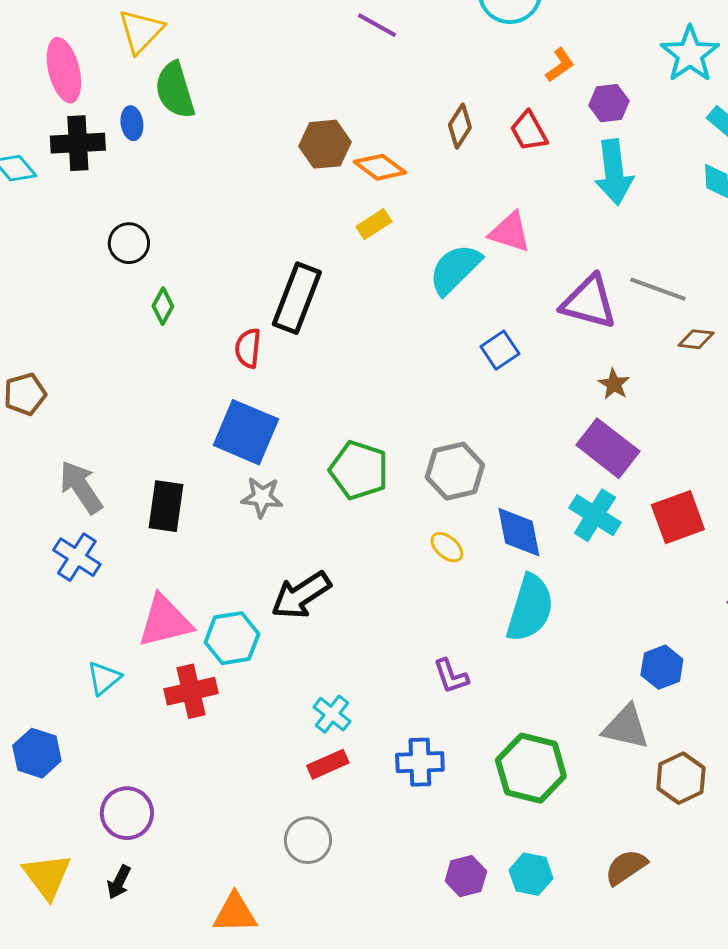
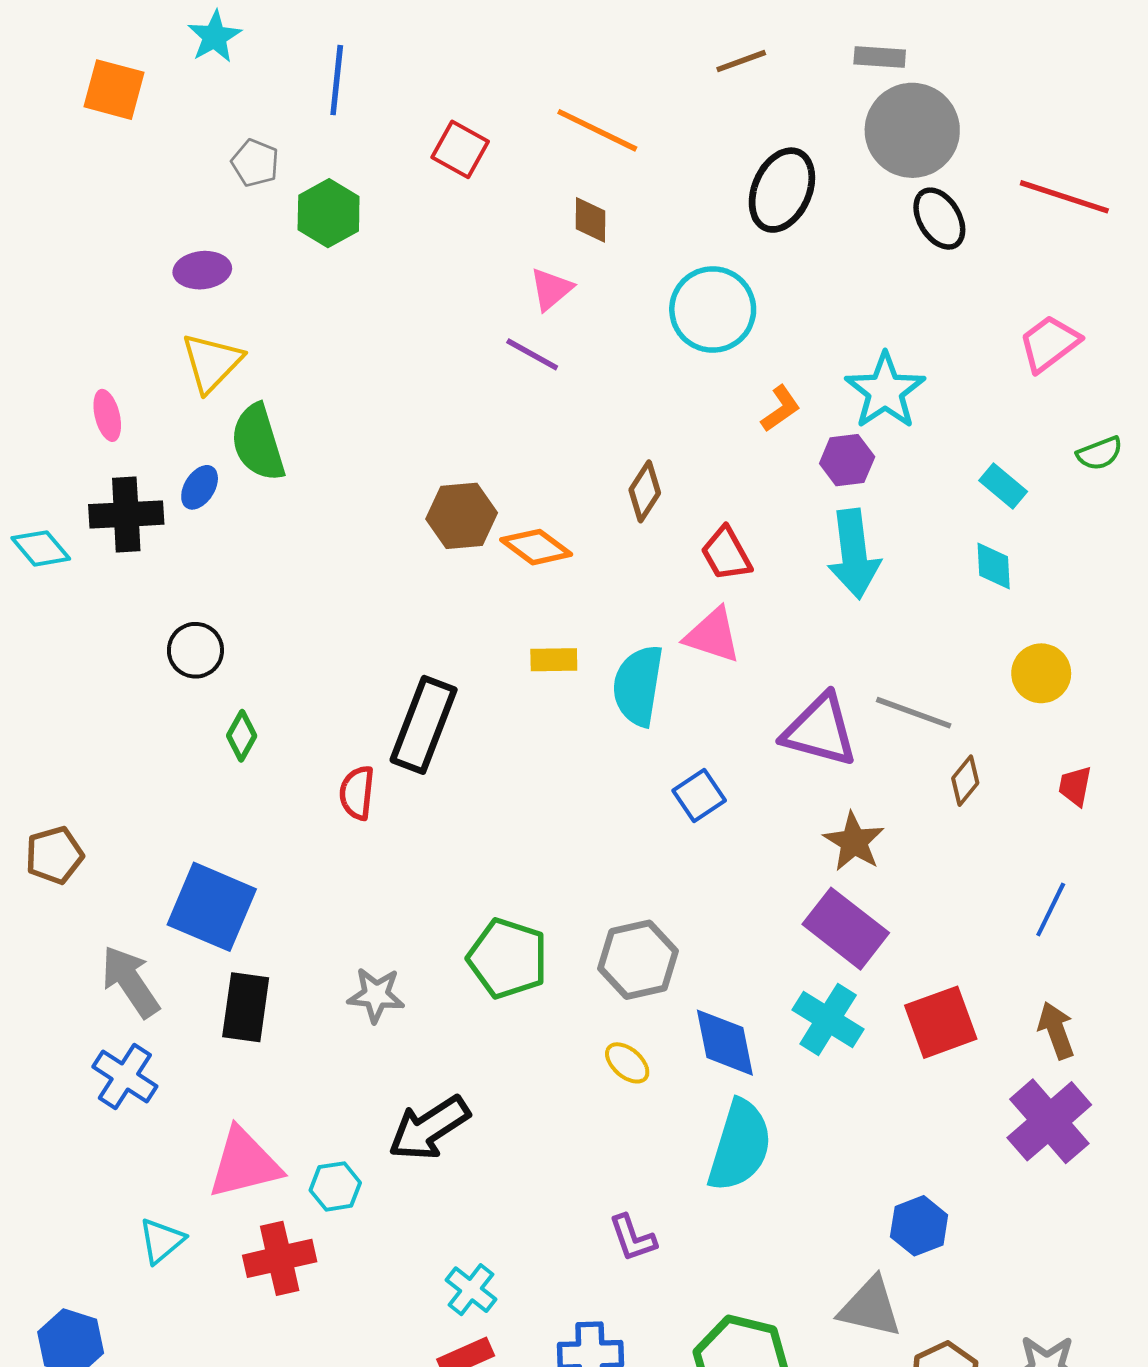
cyan star: (690, 54) -> (885, 391), moved
pink ellipse: (64, 70) -> (107, 415), size x0.6
blue ellipse: (132, 123) -> (200, 487), turned 40
red trapezoid: (529, 131) -> (726, 554), moved
yellow rectangle: (374, 224) -> (554, 660), moved, turned 32
cyan semicircle: (455, 269) -> (638, 686), turned -36
brown diamond: (696, 339) -> (965, 781), turned -57
brown star: (614, 384) -> (854, 842), size x1.4
blue square: (246, 432) -> (212, 907), moved
cyan hexagon: (232, 638) -> (335, 1186), size x0.7

